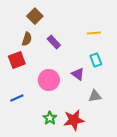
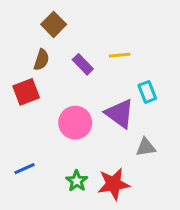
yellow line: (94, 33) -> (120, 55), moved
purple triangle: (78, 74) -> (120, 113), size x1.5
blue line: (17, 98) -> (25, 169), moved

